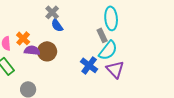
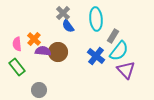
cyan ellipse: (111, 18) -> (96, 19), moved
gray rectangle: (102, 35) -> (113, 36), turned 56
blue cross: (89, 65) -> (96, 56), moved

